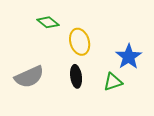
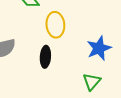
green triangle: (113, 82) -> (92, 82), moved, turned -42

